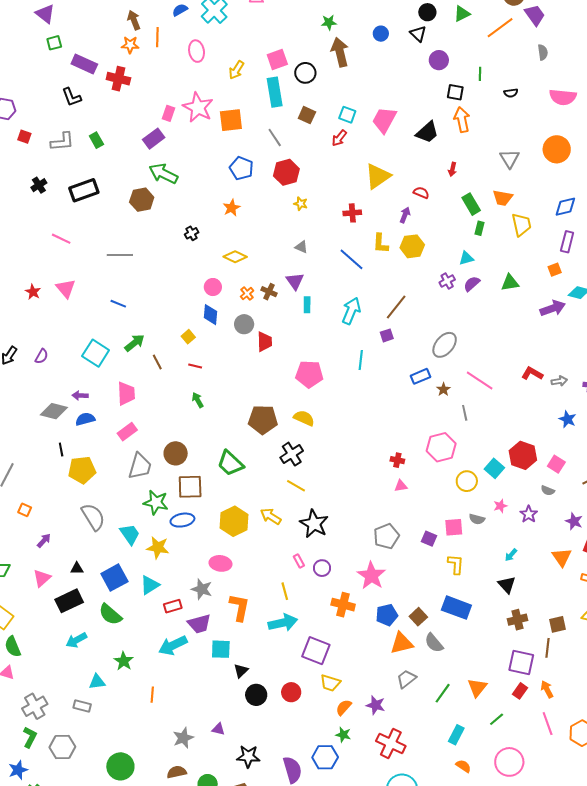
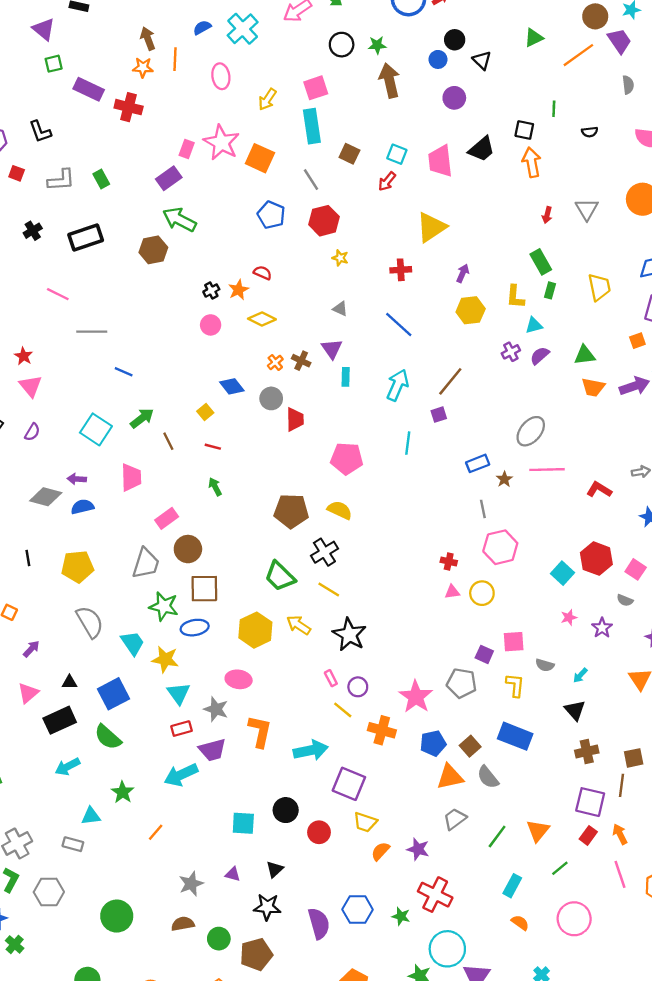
black circle: (427, 12) -> (455, 40), moved
purple circle: (439, 60) -> (454, 98), moved
black circle: (305, 73) -> (342, 45), moved
black L-shape: (72, 97) -> (40, 132), moved
orange square: (231, 120) -> (260, 158), turned 30
pink trapezoid: (384, 120) -> (440, 161), turned -36
black trapezoid: (427, 132) -> (482, 149), moved
red arrow: (452, 169) -> (547, 215), moved
red semicircle: (421, 193) -> (263, 273), moved
orange trapezoid: (503, 198) -> (593, 387), moved
orange star: (232, 208) -> (238, 290), moved
yellow L-shape: (381, 243) -> (515, 297), moved
gray line: (120, 255) -> (92, 332), moved
pink circle: (213, 287) -> (211, 325), moved
pink triangle: (66, 288) -> (31, 386), moved
blue diamond: (210, 315) -> (232, 386), turned -45
gray ellipse: (445, 345) -> (531, 431), moved
red L-shape: (532, 374) -> (599, 490), moved
pink line: (480, 381) -> (547, 470), turned -36
gray line: (465, 413) -> (483, 509), moved
pink rectangle: (127, 432) -> (167, 518), moved
black line: (61, 450) -> (28, 558), moved
green trapezoid: (230, 463) -> (280, 576), moved
yellow circle: (467, 481) -> (482, 593), moved
gray semicircle: (477, 519) -> (545, 665), moved
gray pentagon: (386, 536) -> (462, 683), moved, turned 30
cyan triangle: (150, 585) -> (179, 693), moved, turned -35
yellow line: (285, 591) -> (343, 710), moved, turned -36
cyan square: (221, 649) -> (243, 823), moved
black triangle: (241, 671) -> (275, 869), moved
orange line: (152, 695) -> (156, 832), turned 35
black circle: (256, 695) -> (286, 810), moved
green star: (343, 735) -> (401, 916), moved

